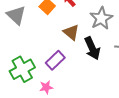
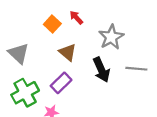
gray triangle: (16, 15) -> (19, 53), moved
brown triangle: (71, 32) -> (68, 52), moved

